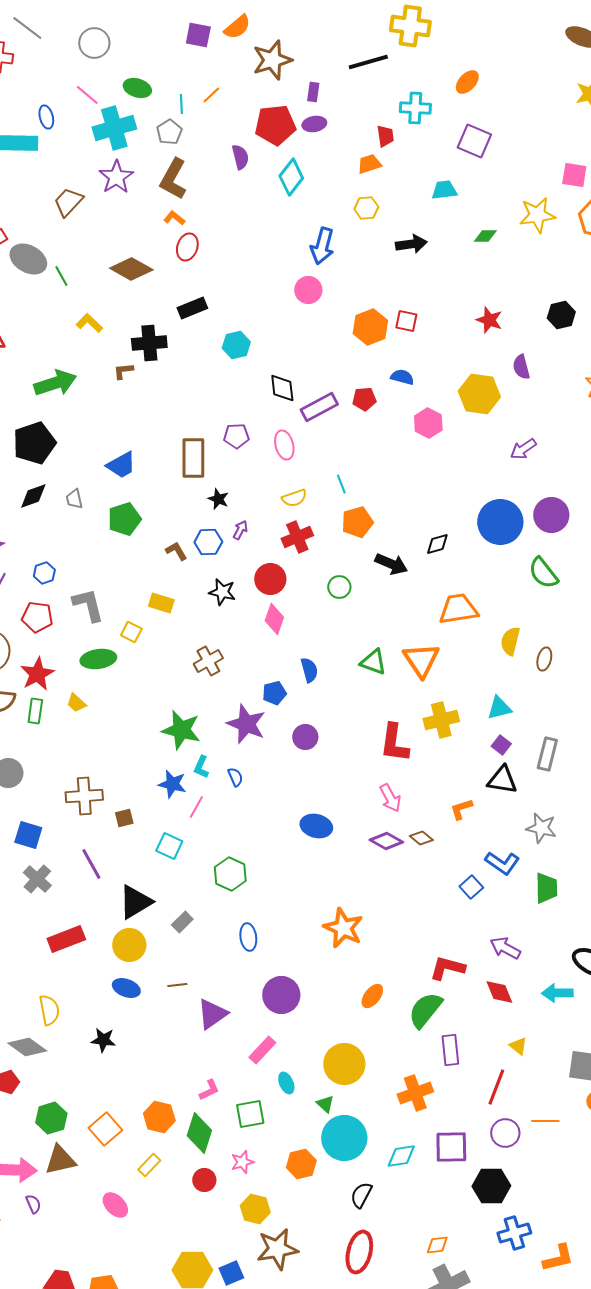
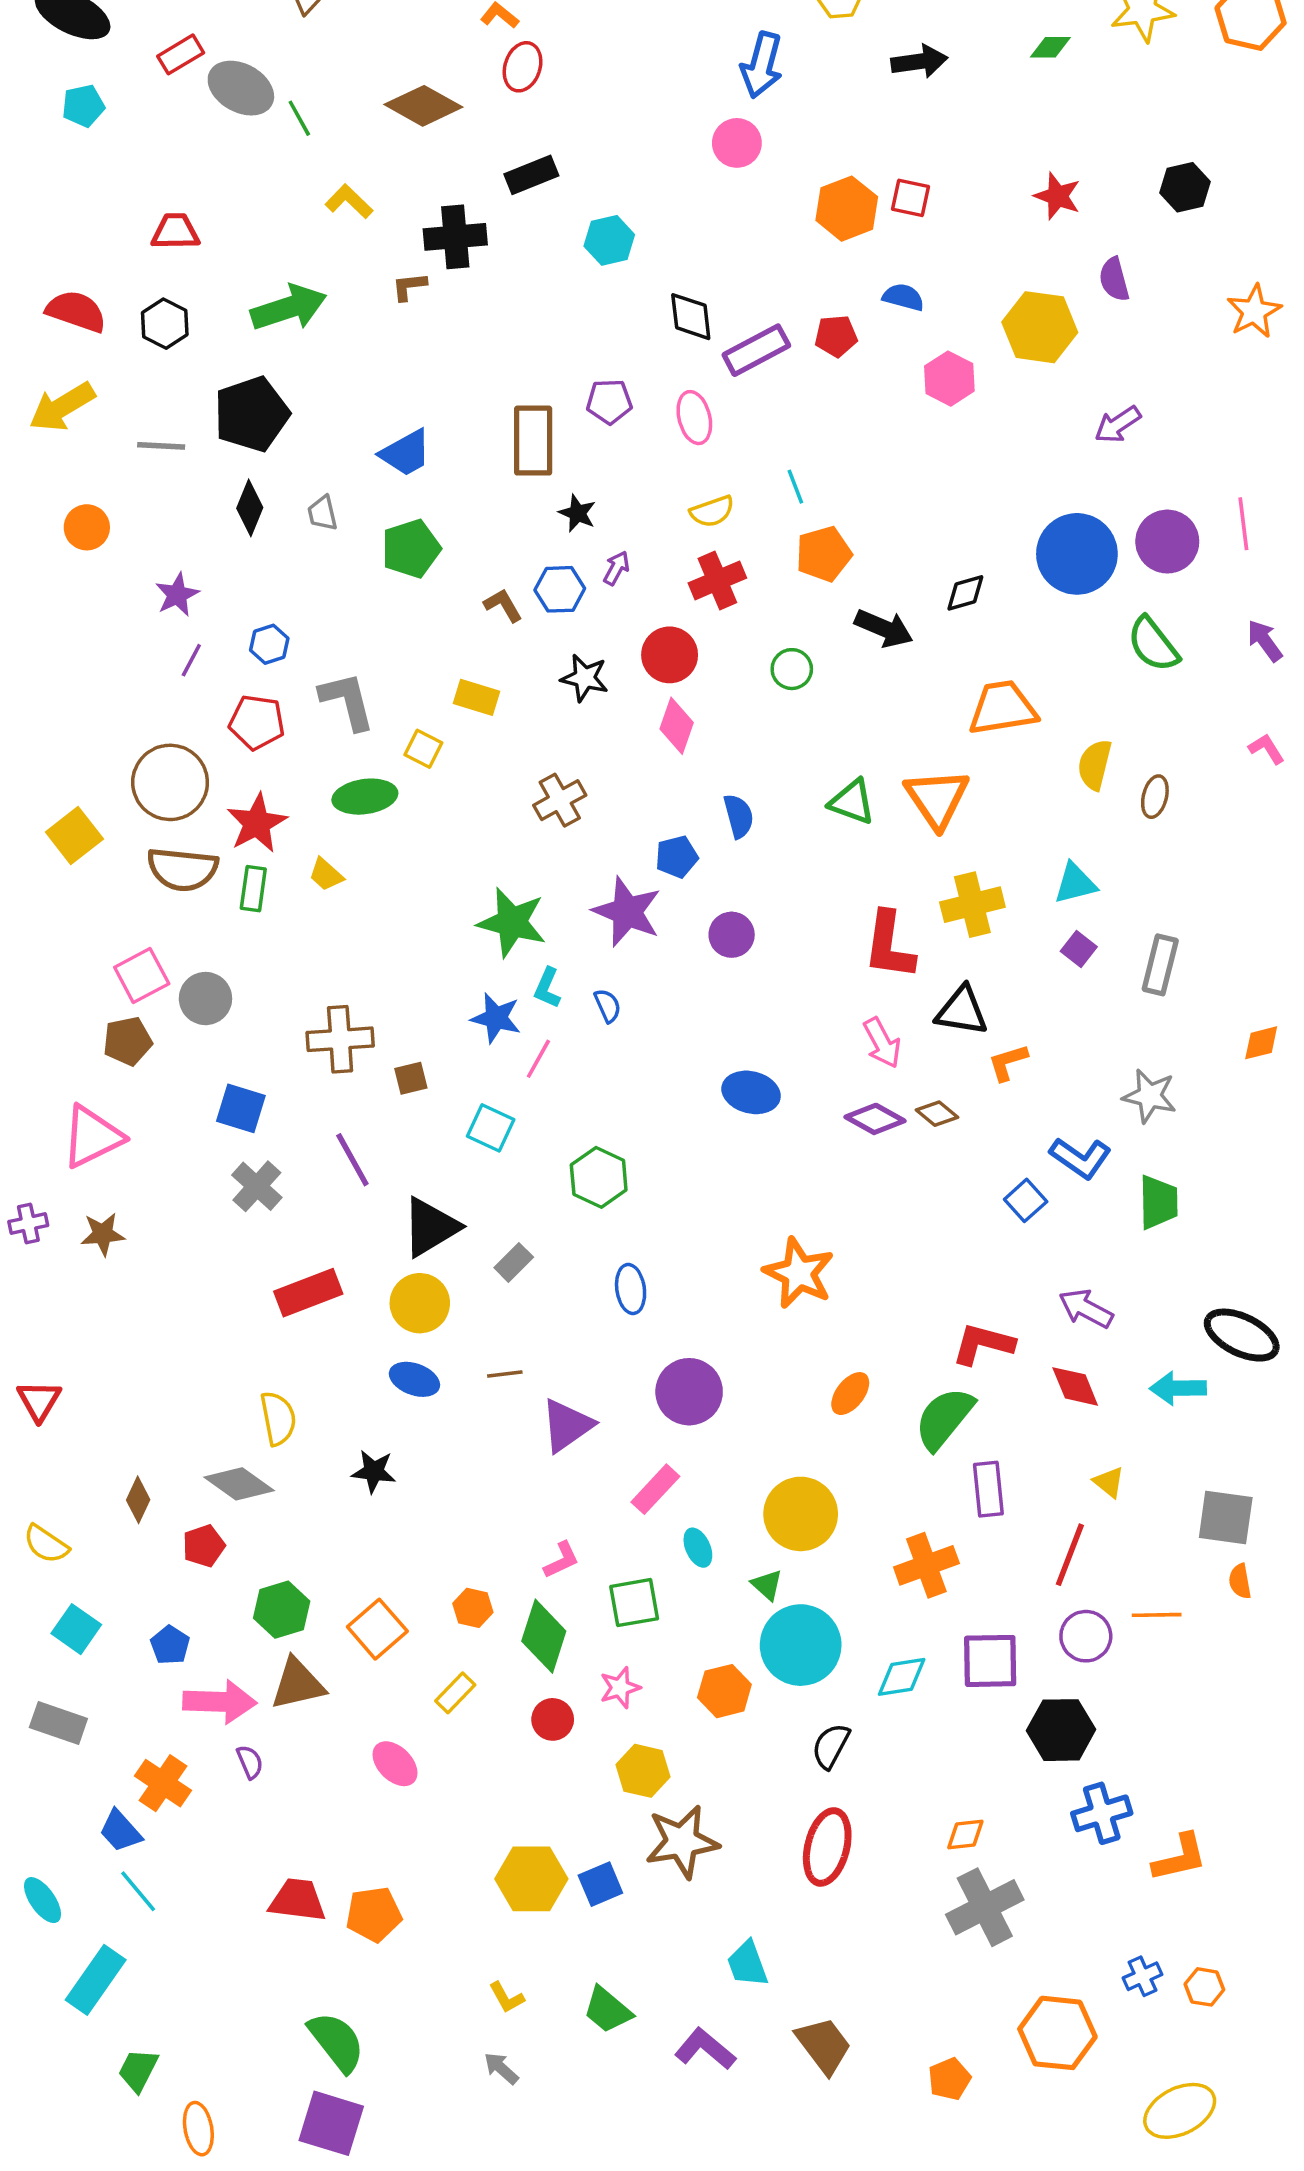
black diamond: (33, 496) -> (250, 508), turned -48
black triangle: (502, 780) -> (962, 1011), moved
orange hexagon: (159, 1117) -> (473, 1608), size x0.7

